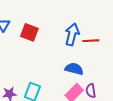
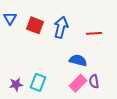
blue arrow: (72, 34) -> (61, 27), moved

